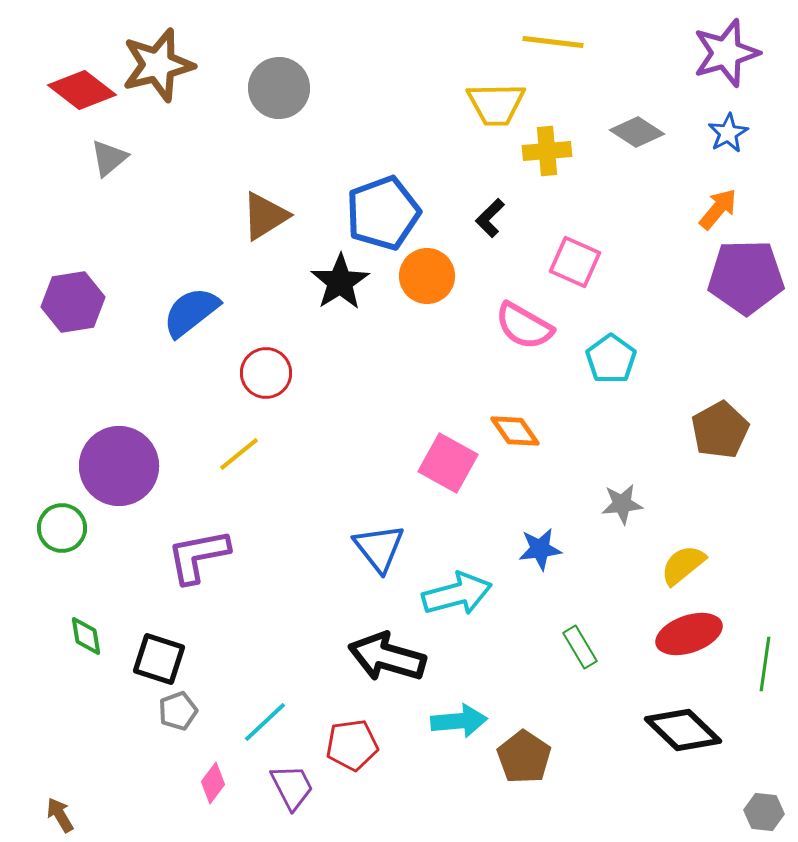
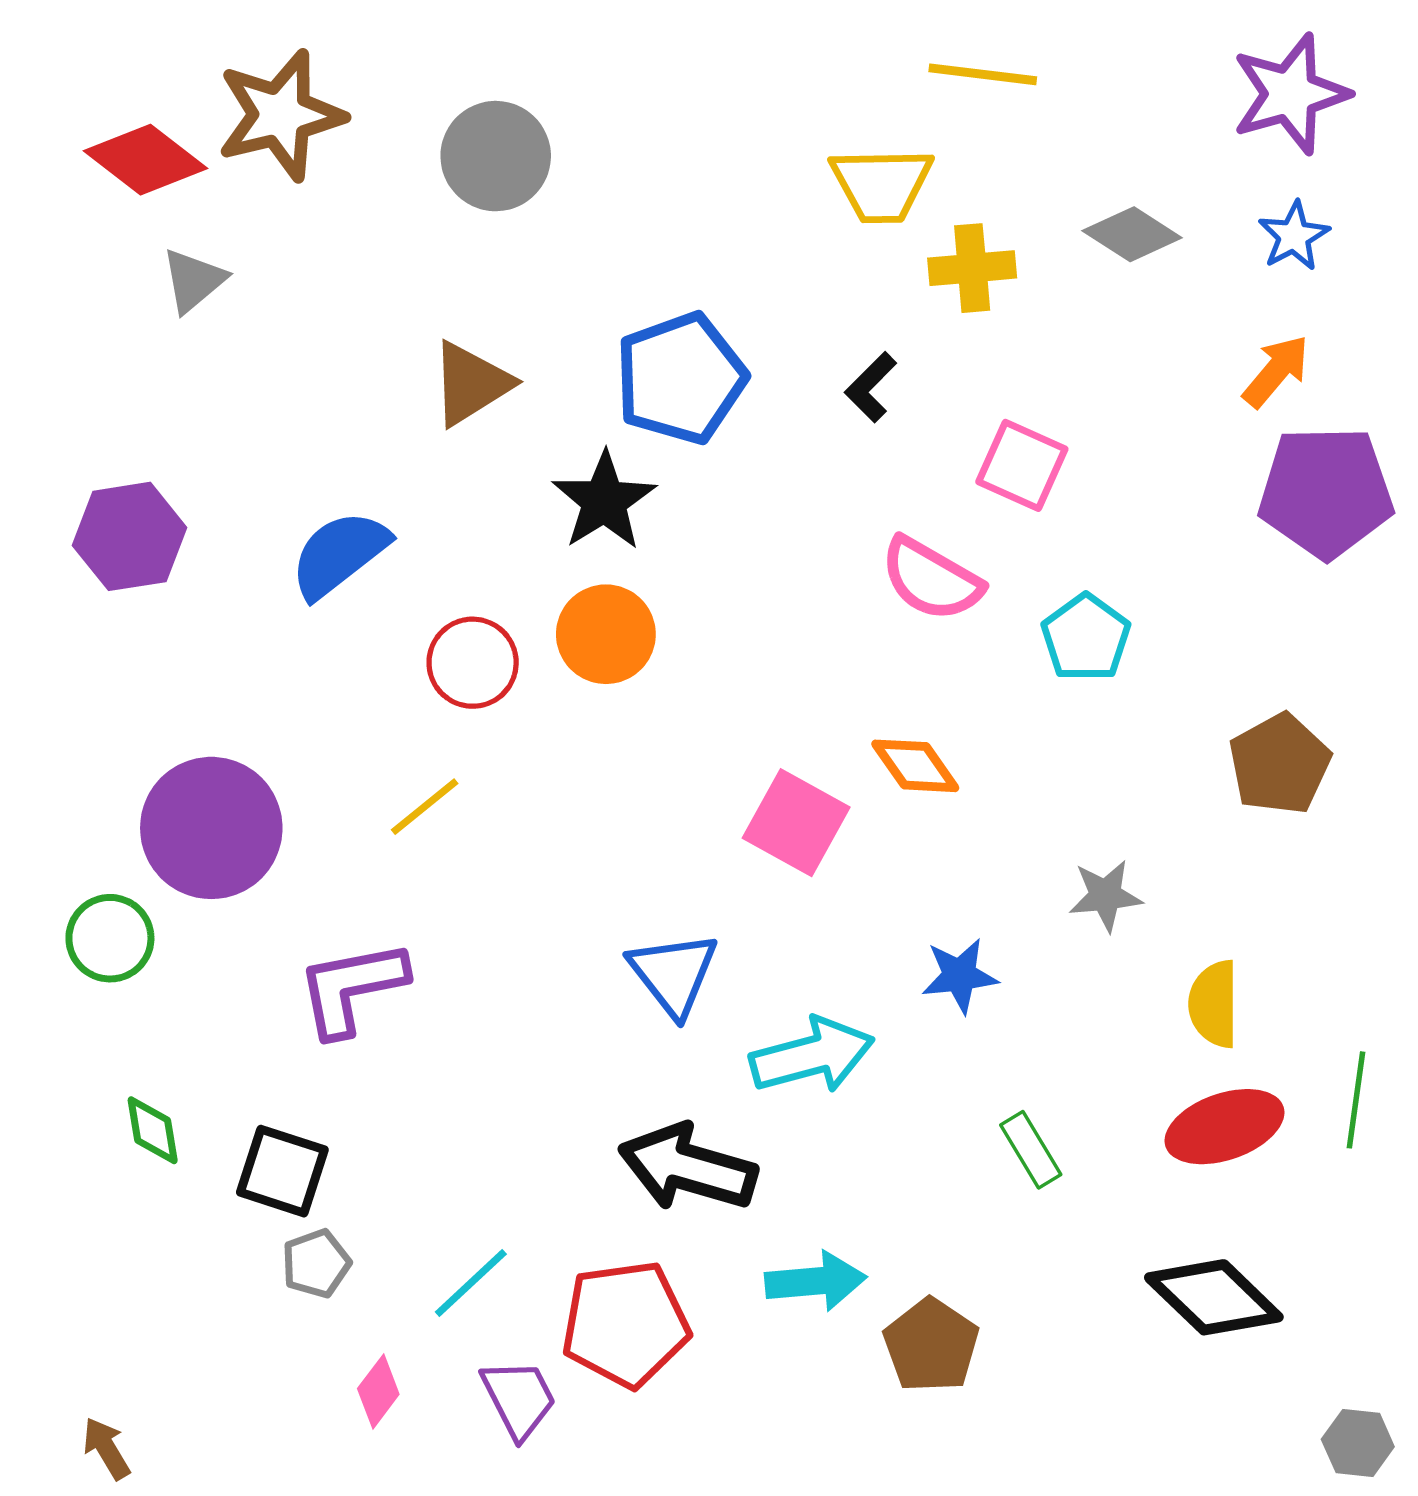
orange circle: (427, 276) -> (606, 634), moved
yellow semicircle: (683, 565) -> (1214, 1004), turned -51
green line: (765, 664) -> (1356, 1100), moved
red pentagon: (352, 745) -> (625, 1324), size x1.4

